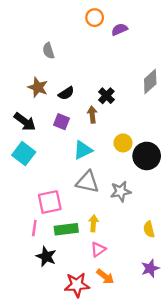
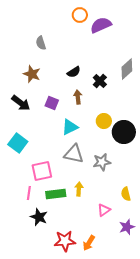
purple semicircle: (119, 29) -> (101, 25), size x1.5
black semicircle: (66, 93) -> (74, 72), moved
black cross: (106, 96) -> (100, 81), moved
cyan square: (24, 154) -> (18, 143), moved
pink triangle: (98, 249) -> (104, 210), moved
orange arrow: (105, 277) -> (89, 243), moved, turned 84

